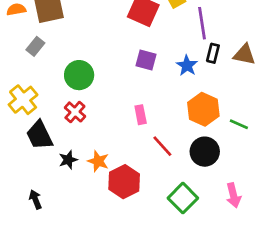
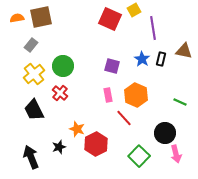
black rectangle: (213, 53) -> (161, 59), moved
purple square: (146, 60) -> (112, 66), moved
yellow cross: (23, 100) -> (34, 74), moved
orange hexagon: (203, 109) -> (136, 95), moved
black circle: (205, 152) -> (165, 133), moved
black star: (68, 160) -> (59, 147), moved
black arrow: (35, 199) -> (31, 157), size x1.6

